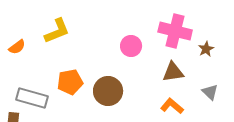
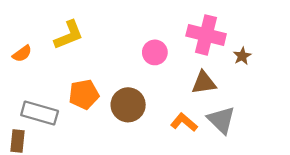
gray triangle: (210, 92) -> (221, 120), moved, size x1.5
orange L-shape: (172, 106) -> (184, 122), moved

